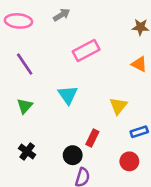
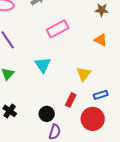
red rectangle: (92, 138) -> (71, 100), moved
red circle: (129, 161) -> (93, 119), size x1.5

